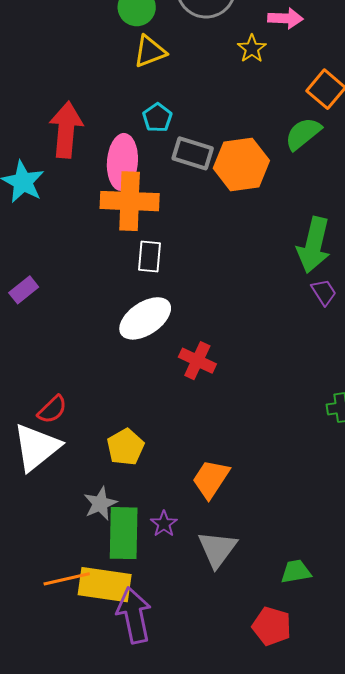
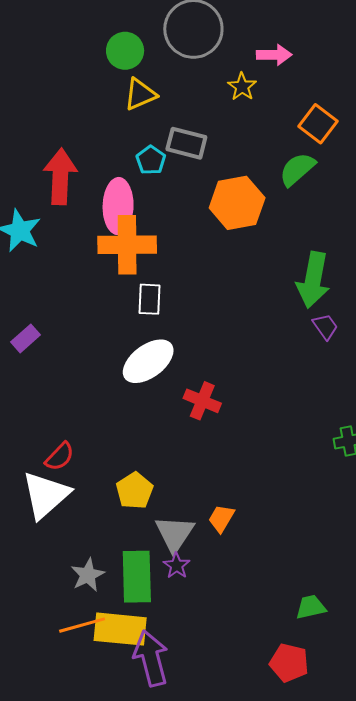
gray rectangle: (193, 153) -> (186, 143), moved
orange trapezoid: (211, 479) -> (221, 518), size x0.7
gray star: (100, 504) -> (88, 575), moved
gray triangle: (217, 549) -> (175, 534), moved

